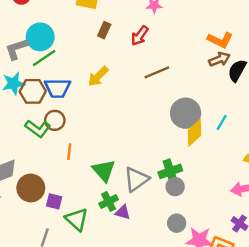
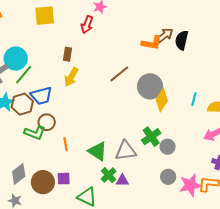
brown rectangle: (104, 30) -> (67, 54), moved
red arrow: (140, 36) -> (87, 25), moved
orange L-shape: (220, 40) -> (152, 43), moved
brown line: (157, 72) -> (119, 74), moved
cyan line: (222, 123) -> (194, 99), moved
gray triangle: (136, 179) -> (126, 151), turned 45
gray circle: (175, 187) -> (168, 147), moved
purple square: (54, 201) -> (64, 179), moved

